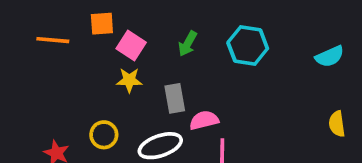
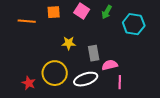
green arrow: (188, 44) -> (107, 12), moved
pink square: (131, 46) -> (82, 11), moved
yellow circle: (104, 135) -> (55, 73), size x1.6

